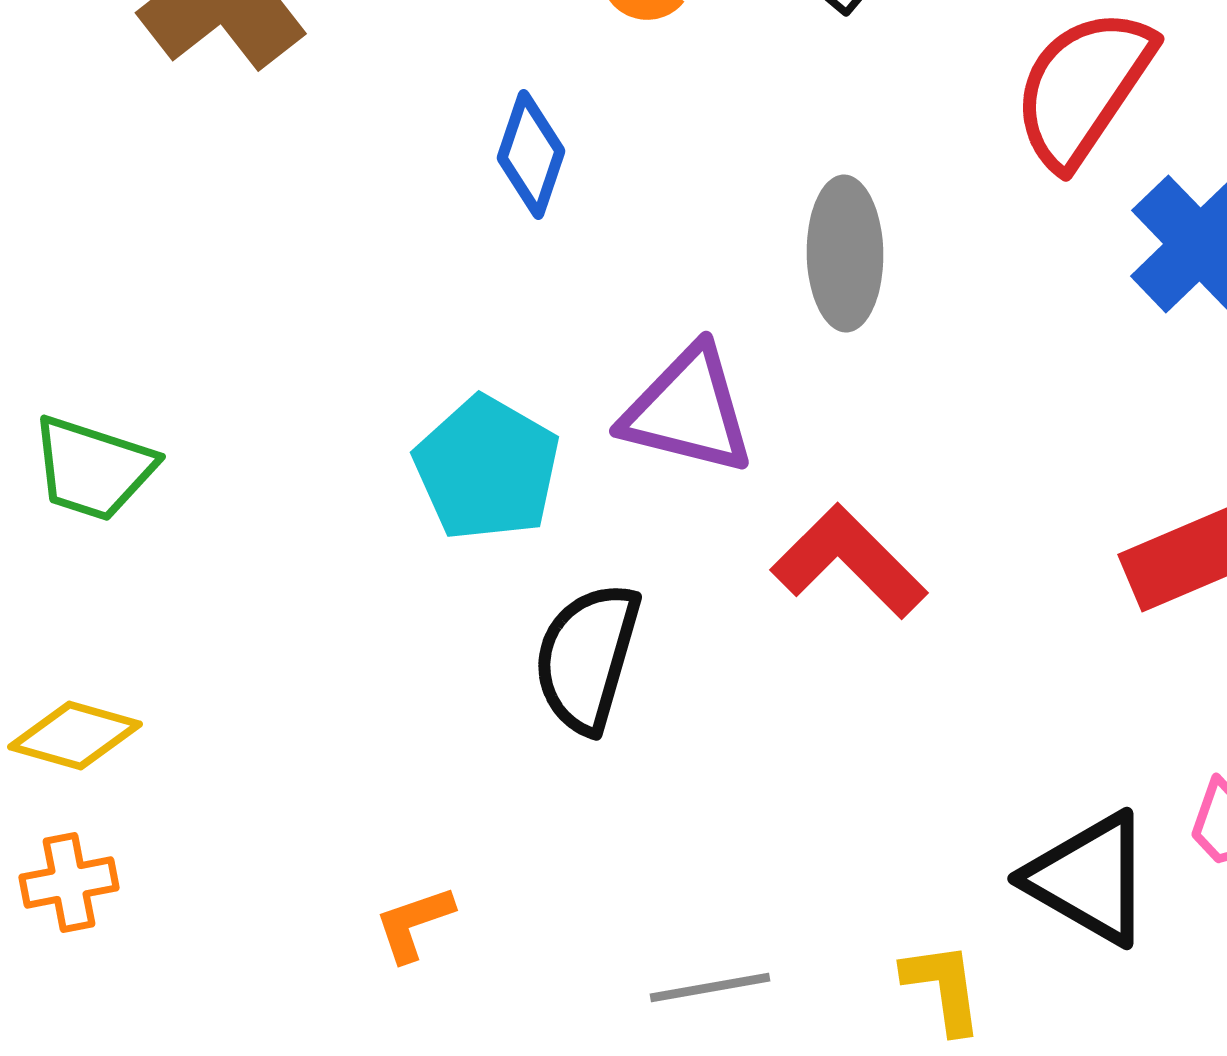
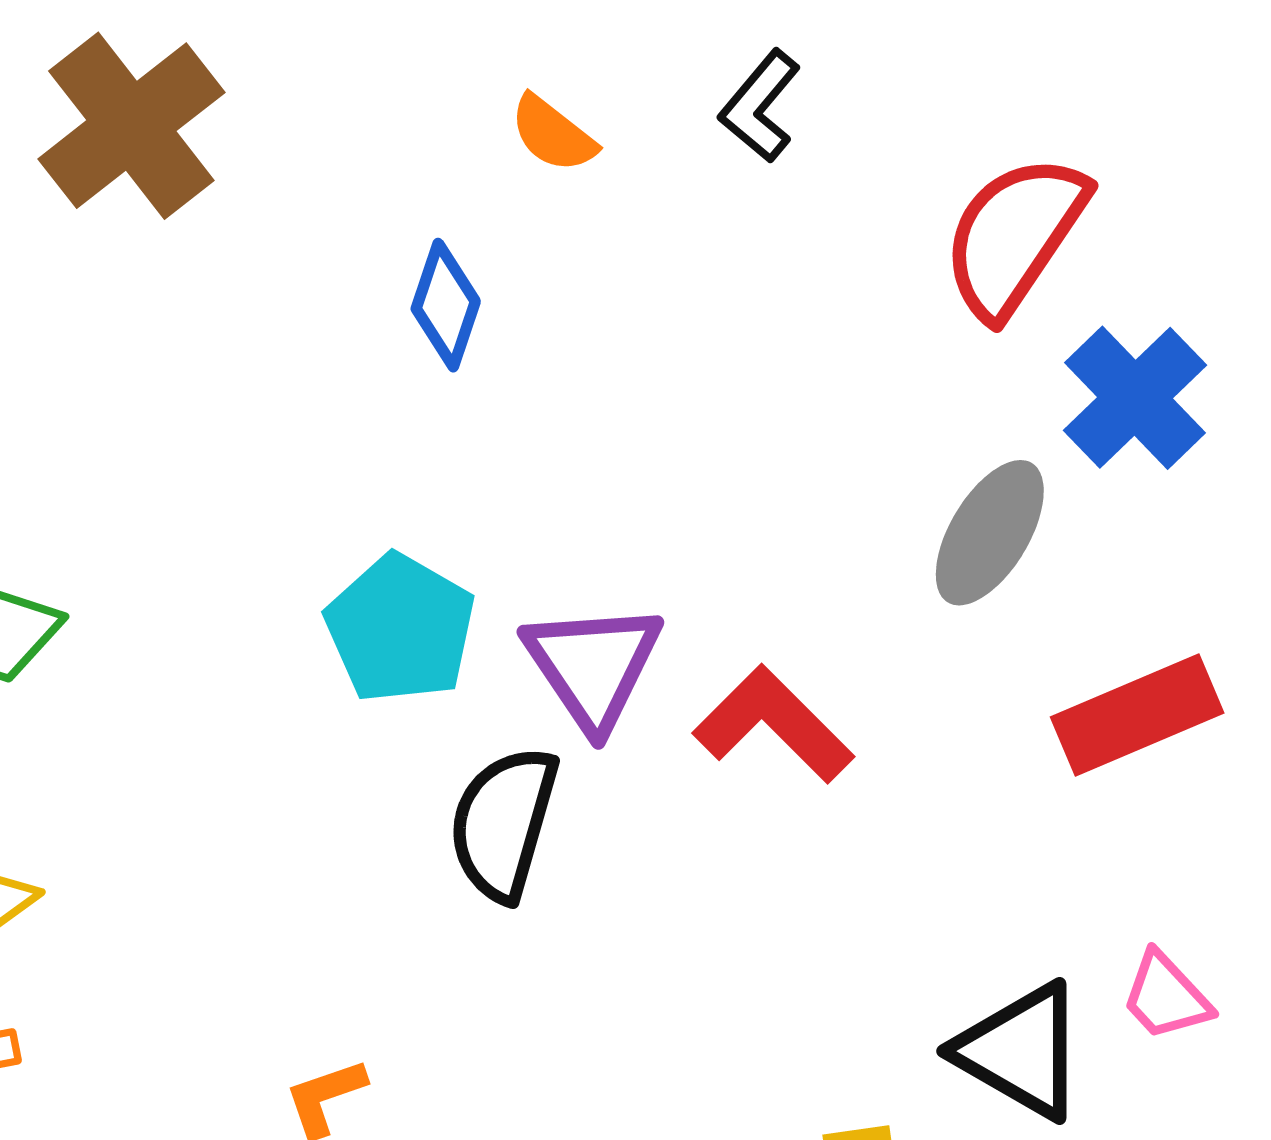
gray ellipse: (845, 254) -> (990, 533), moved, turned 32
purple triangle: (688, 411) -> (593, 666), moved, turned 42

